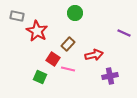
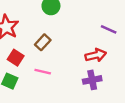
red arrow: (94, 55) -> (96, 55), moved
red square: (53, 59) -> (16, 58), moved

